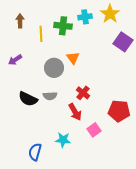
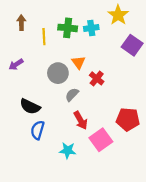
cyan cross: (85, 17) -> (91, 28), moved
red cross: (83, 93) -> (97, 78), moved
gray semicircle: (50, 96) -> (72, 95), moved, turned 136
pink square: (94, 130) -> (101, 140), size x1.5
blue semicircle: (35, 152) -> (38, 130), moved

